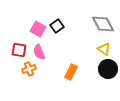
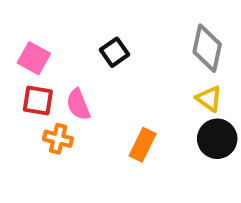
gray diamond: (103, 24) -> (207, 48), turned 40
pink square: (38, 29) -> (34, 58), moved
orange cross: (29, 69) -> (58, 139), turned 32

